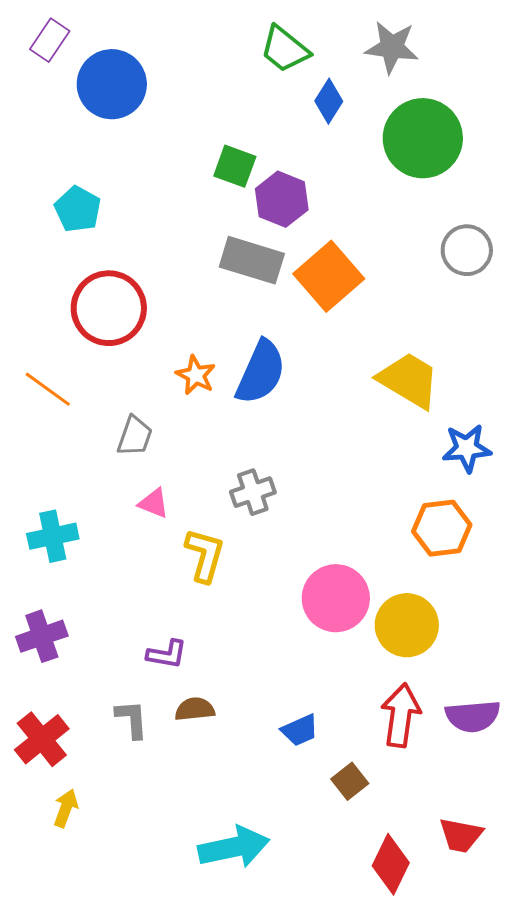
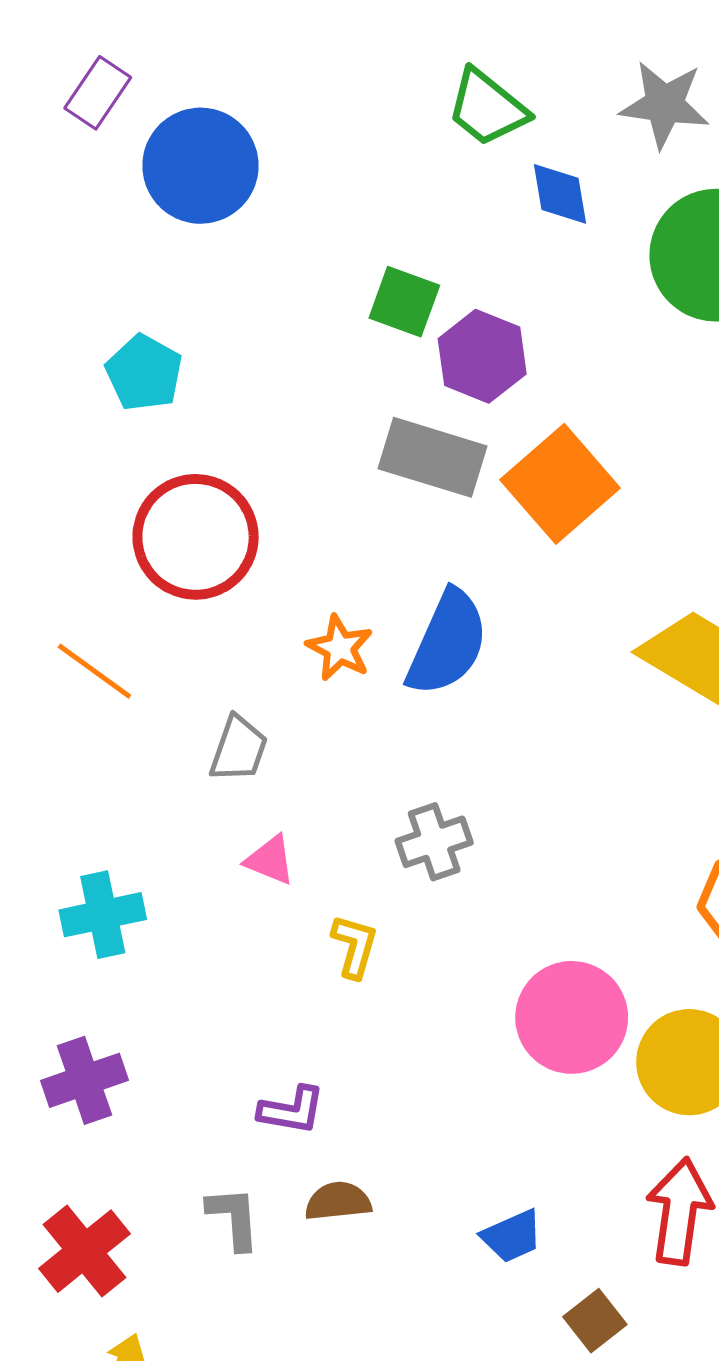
blue diamond: (329, 101) -> (560, 194), turned -42
yellow L-shape: (205, 555) -> (355, 946), size x0.7

